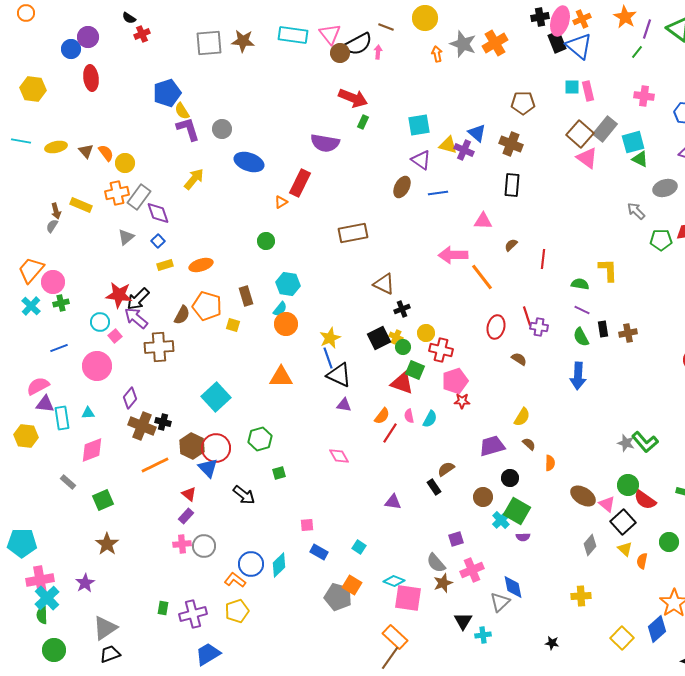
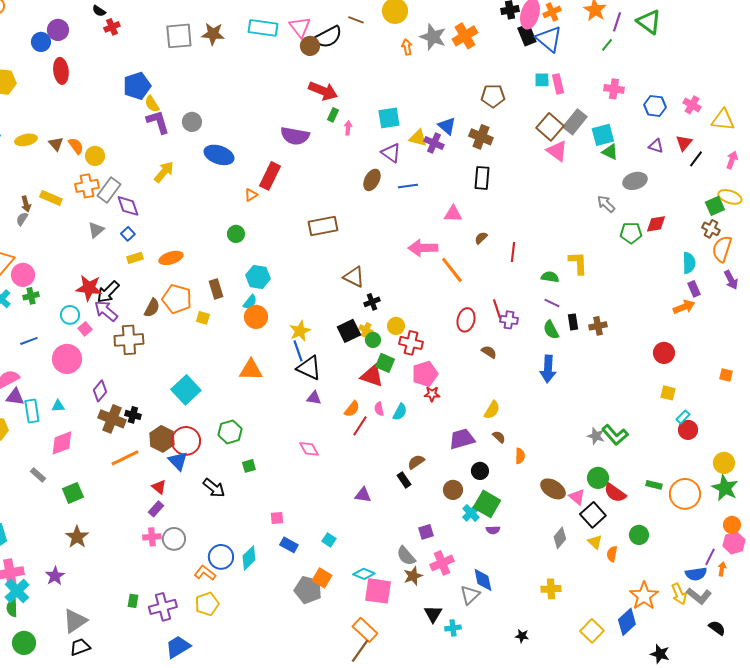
pink arrow: (378, 52) -> (348, 128), moved

